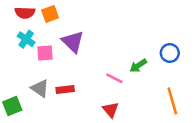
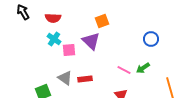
orange square: (50, 14) -> (102, 21), moved
blue circle: (170, 53) -> (151, 39), moved
green arrow: (138, 66) -> (143, 68), moved

